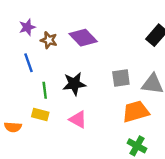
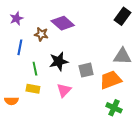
brown star: (49, 40) -> (41, 34), moved
blue line: (28, 63) -> (20, 47), turned 35
gray square: (121, 78) -> (86, 70), moved
pink triangle: (78, 119) -> (64, 90), turned 49

